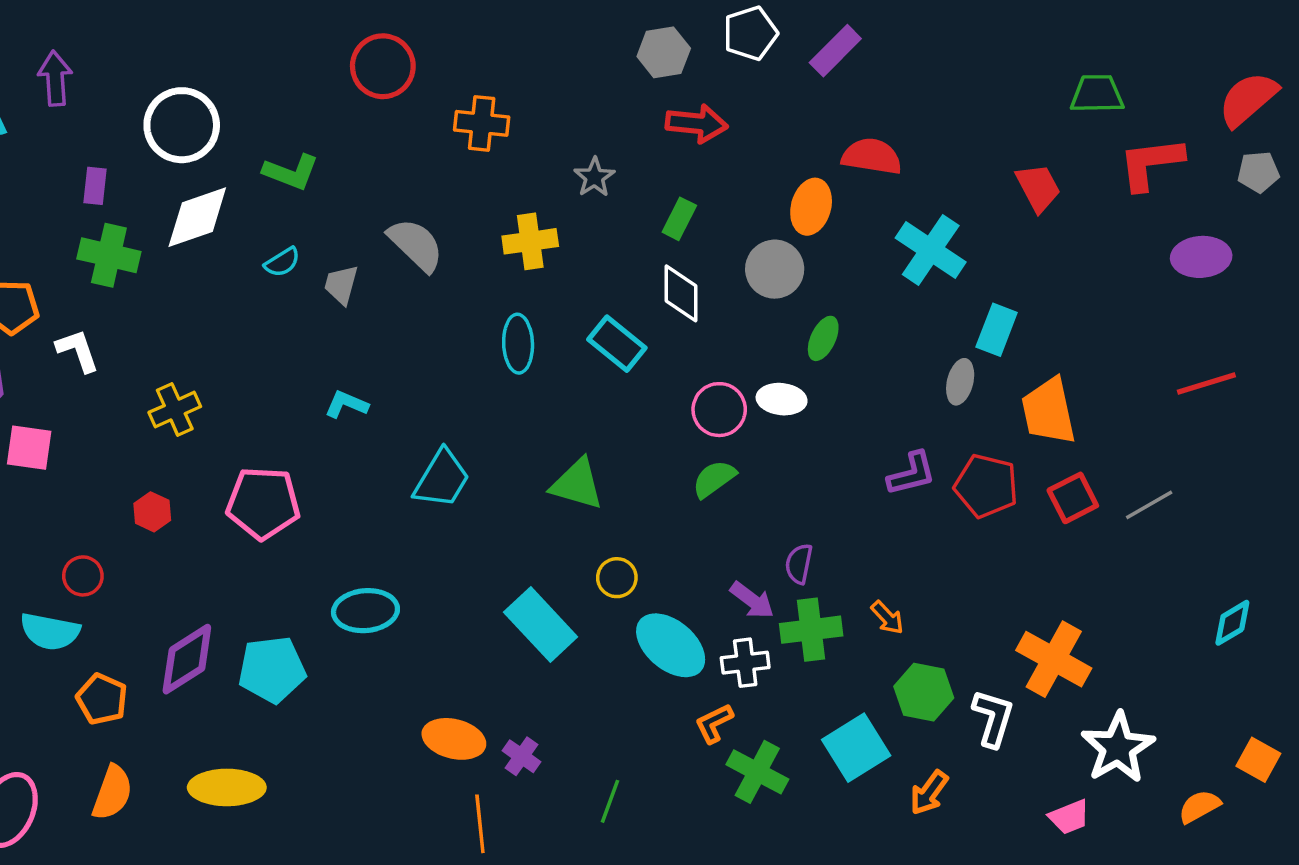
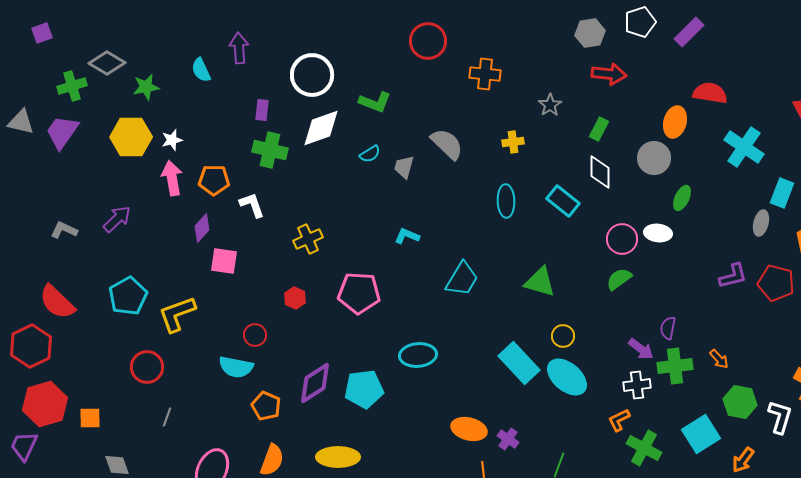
yellow cross: (530, 241) -> (513, 142), size x0.7
cyan ellipse: (671, 645) -> (567, 377), moved

